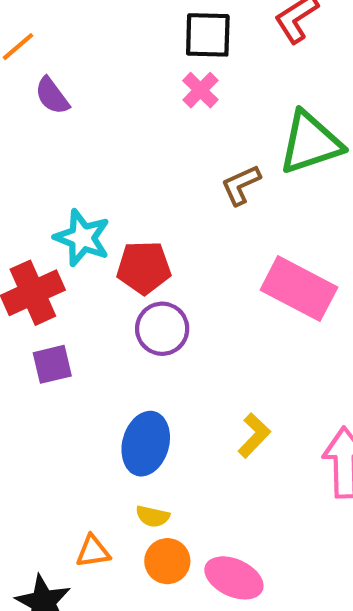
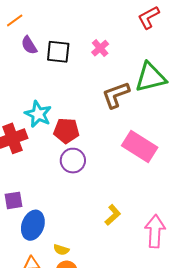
black square: (208, 35) -> (58, 52), moved
brown L-shape: (241, 185) -> (116, 95), size x1.4
purple square: (52, 364) -> (13, 200), moved
blue ellipse: (146, 444) -> (33, 225), moved

